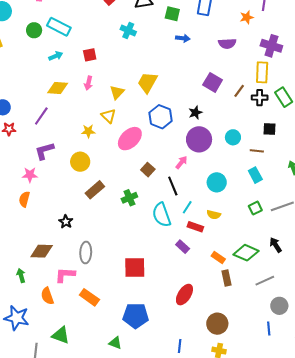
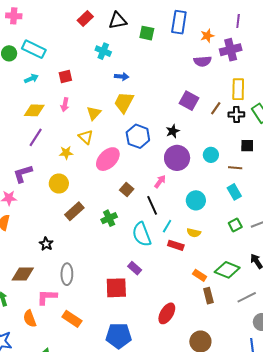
orange star: (247, 17) -> (207, 36), moved
blue arrow: (183, 38) -> (122, 76), moved
purple cross: (271, 46) -> (231, 50), moved, turned -30
purple line: (41, 116) -> (36, 137), moved
purple rectangle: (183, 247) -> (135, 268), moved

